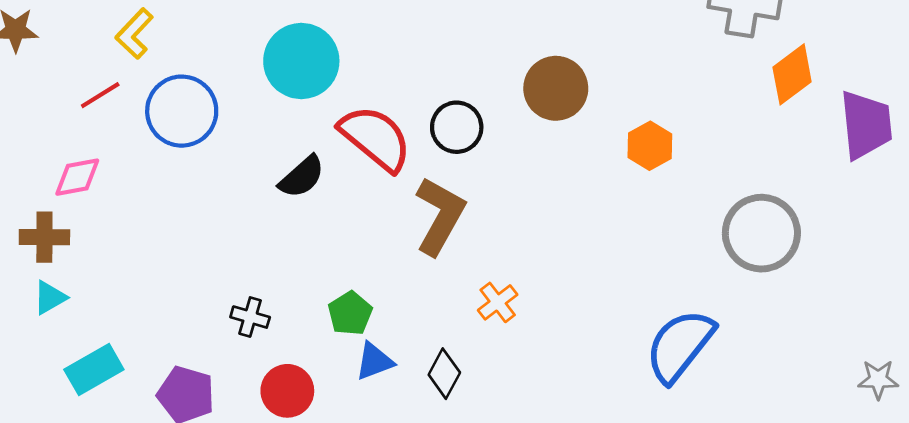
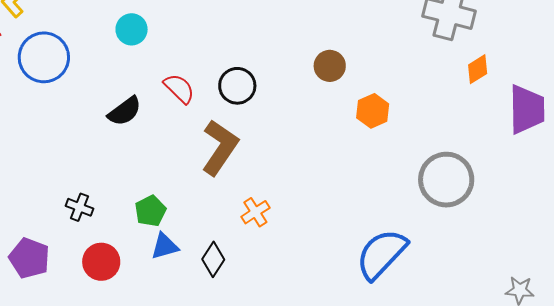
cyan circle: (301, 61) -> (132, 29), size x0.6
orange diamond: (792, 74) -> (478, 69), size x0.7
brown circle: (556, 88) -> (330, 66), moved, size x0.7
red semicircle: (375, 138) -> (179, 88), size x0.6

